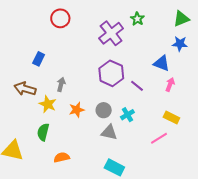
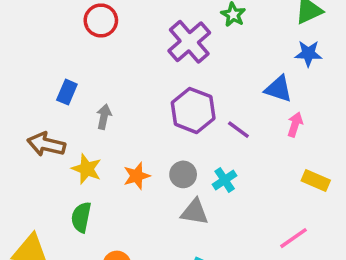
gray arrow: (61, 84) -> (104, 117), moved
yellow rectangle: (171, 118) -> (316, 181), moved
pink line: (159, 138) -> (293, 238), moved

